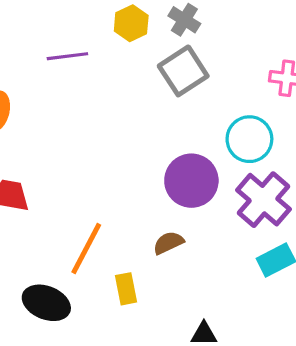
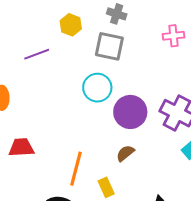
gray cross: (184, 20) -> (117, 14), moved
gray square: (183, 71) -> (109, 46), turned -32
cyan circle: (249, 139) -> (97, 88), moved

